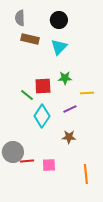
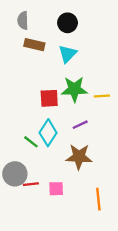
green star: (65, 78) -> (74, 89), size x1.6
yellow line: (87, 93) -> (102, 96), moved
green line: (27, 95) -> (31, 142), moved
brown star: (69, 137) -> (79, 157), size x1.6

